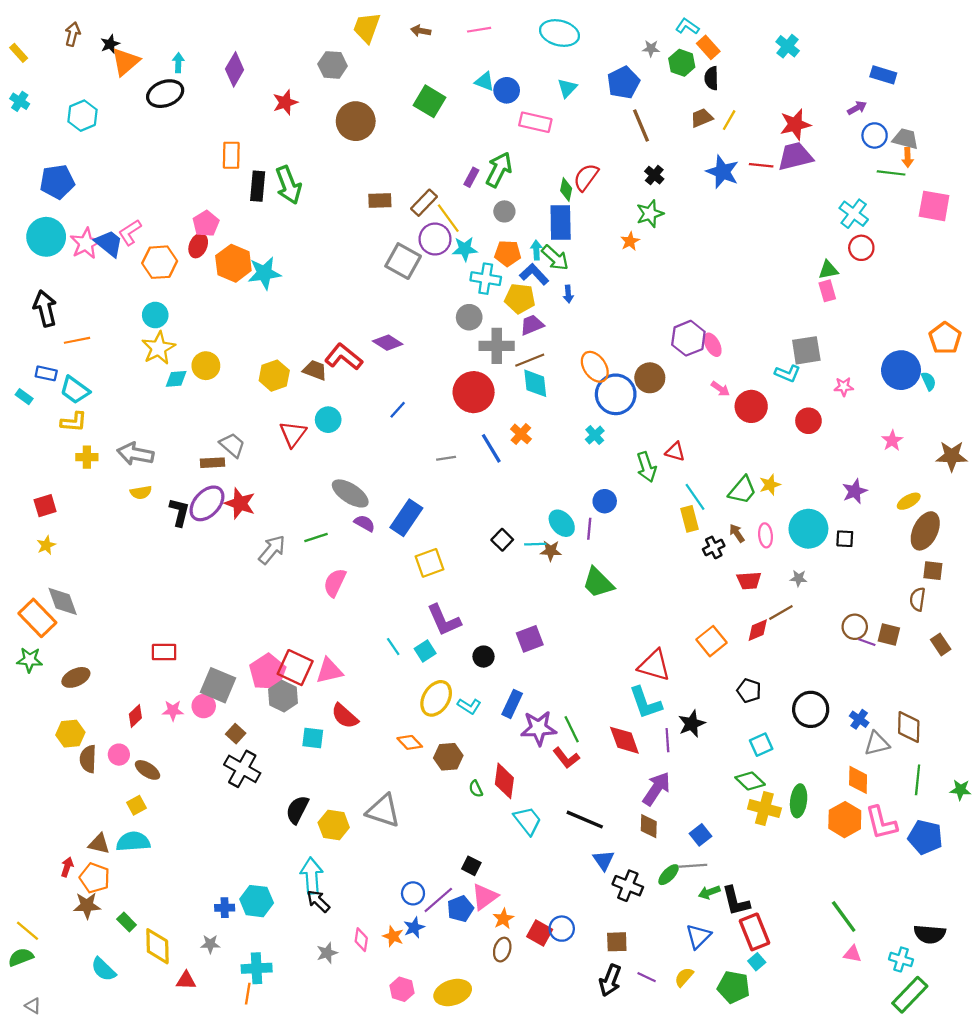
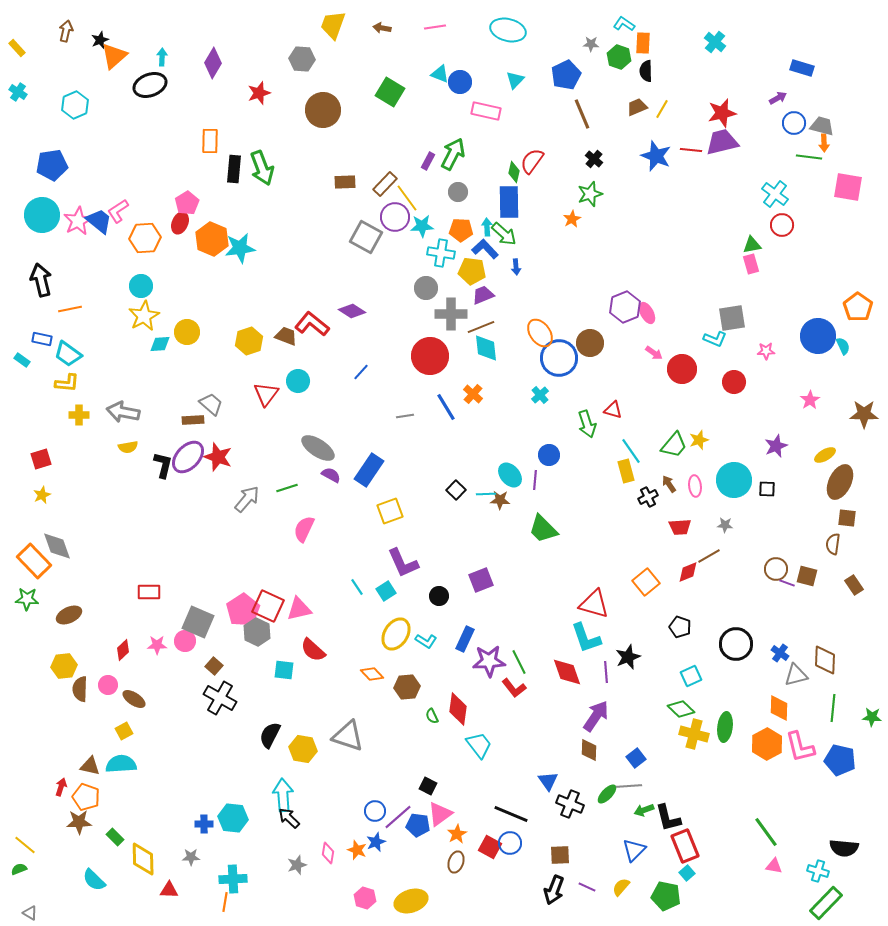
orange rectangle: (708, 47) -> (643, 43), turned 45
black line: (585, 820) -> (511, 814), moved
blue pentagon: (460, 909) -> (418, 825), turned 30
green semicircle: (21, 957) -> (19, 869), size x0.7

